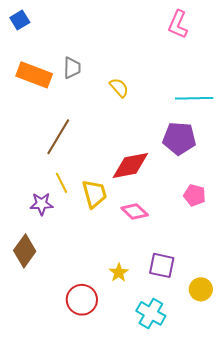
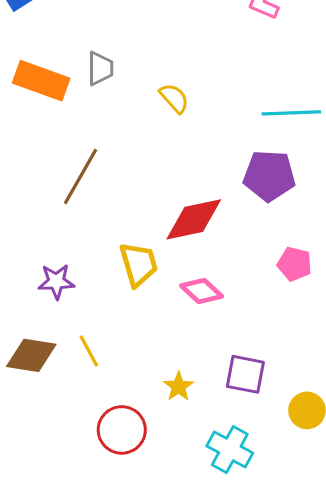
yellow line: (61, 183) -> (89, 351), moved
brown diamond: (25, 251) -> (31, 355), turned 64

